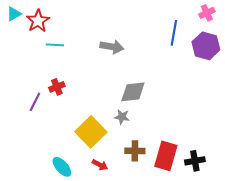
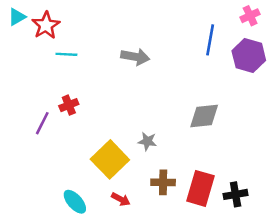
gray diamond: (133, 92) -> (204, 116), moved

